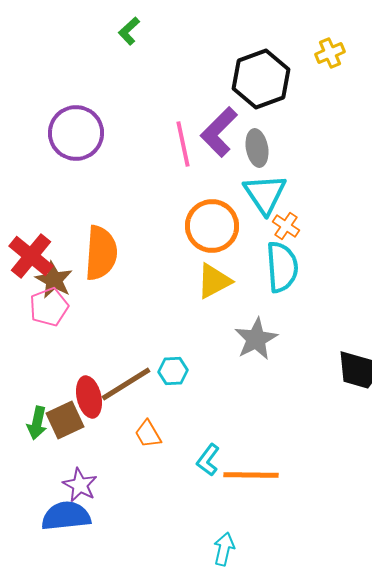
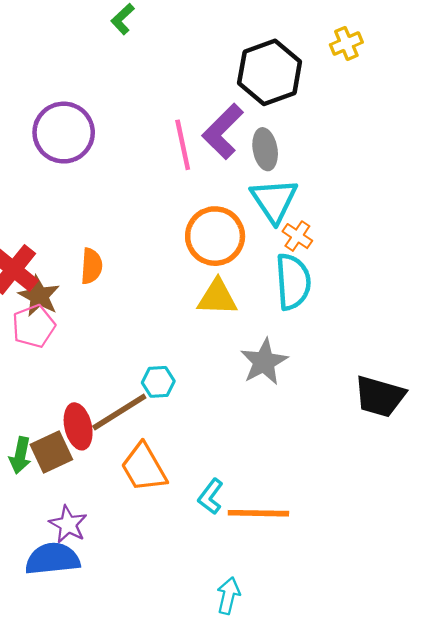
orange semicircle: (101, 253) -> (91, 266), size x0.6
yellow triangle: (214, 281) -> (217, 297), turned 30
cyan hexagon: (173, 371) -> (158, 382), moved
orange trapezoid: (148, 434) -> (144, 468), size x1.6

